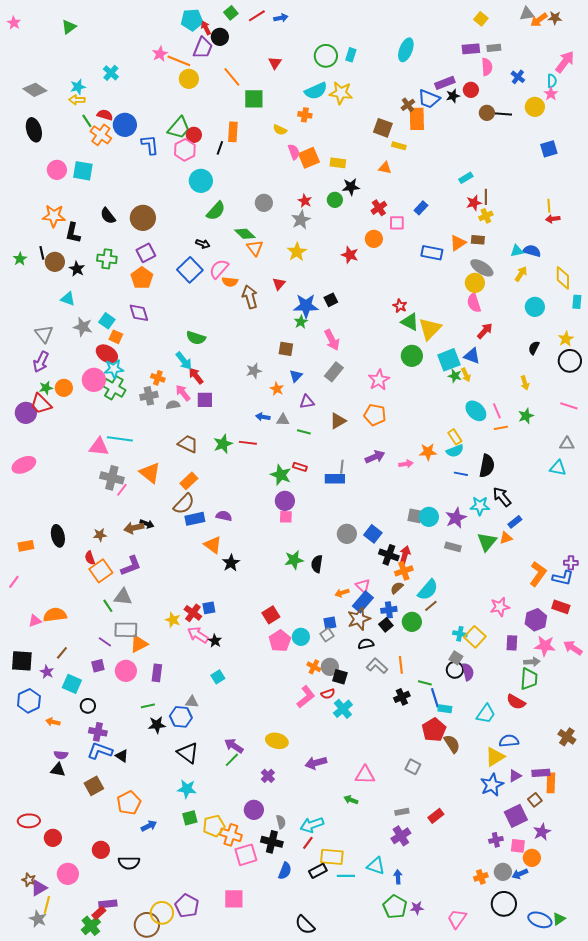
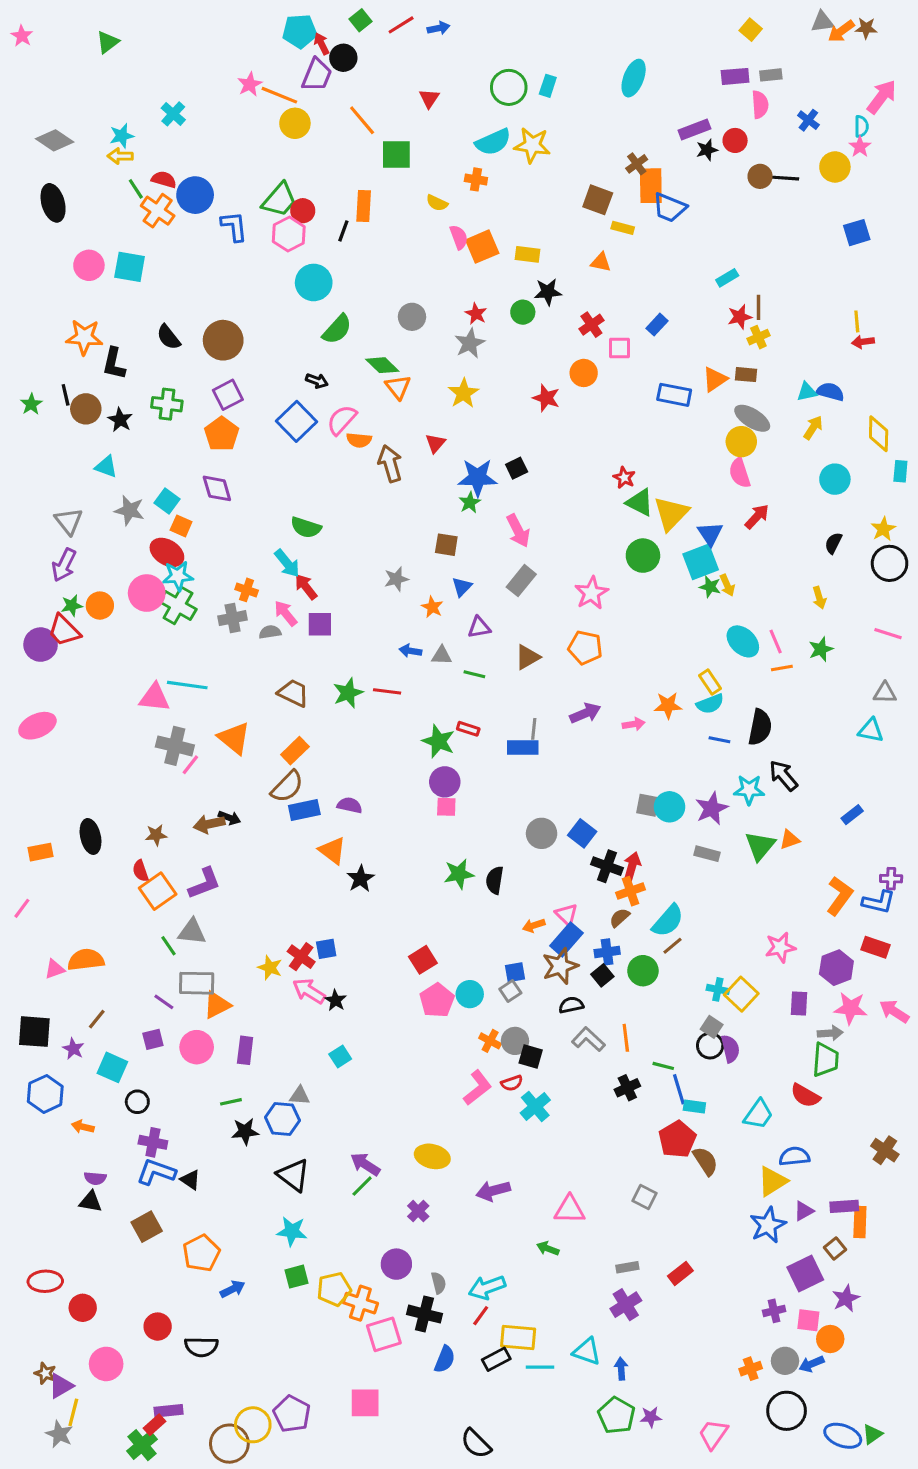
blue trapezoid: (429, 99) -> (669, 208), moved
blue triangle: (472, 356) -> (710, 534), moved, turned 36
blue rectangle: (515, 522) -> (852, 815), moved

